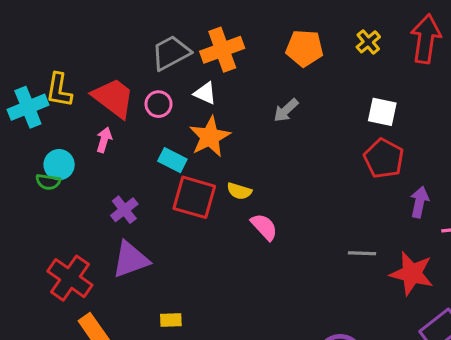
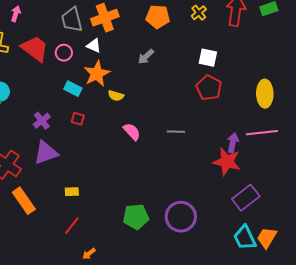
gray trapezoid: (171, 53) -> (72, 20), turned -76
pink arrow: (104, 140) -> (16, 14), moved
yellow semicircle: (239, 191) -> (116, 96), moved
red square: (194, 197) -> (78, 119), moved, size x0.5
purple arrow: (419, 202) -> (233, 143), moved
gray line: (362, 253) -> (176, 132), moved

